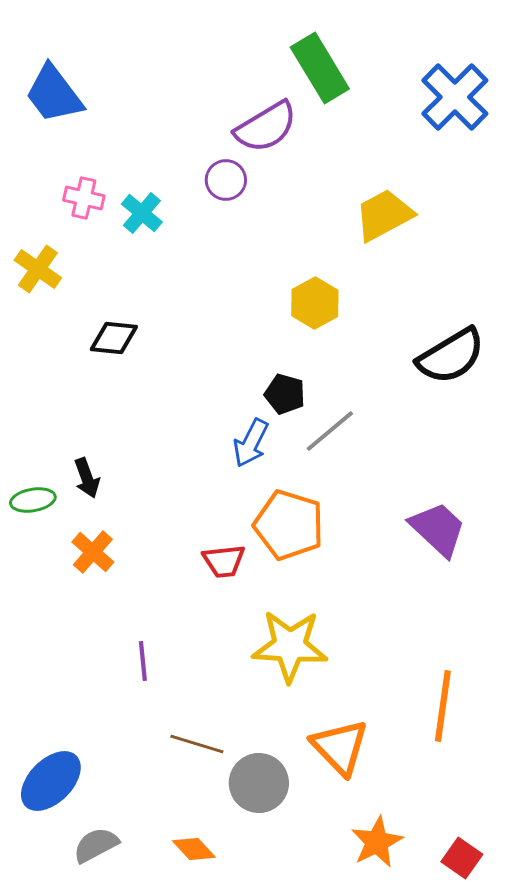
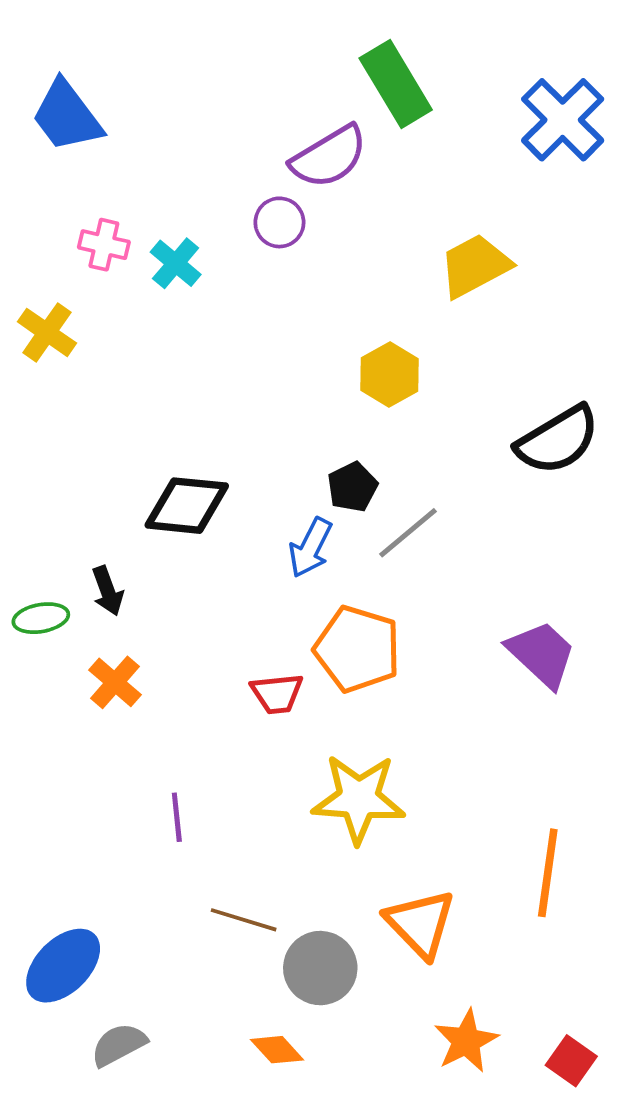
black diamond: (114, 338) -> (187, 506), moved, size x1.4
black pentagon: (285, 394) -> (352, 487), turned 30
orange diamond: (194, 849) -> (277, 1050), moved

